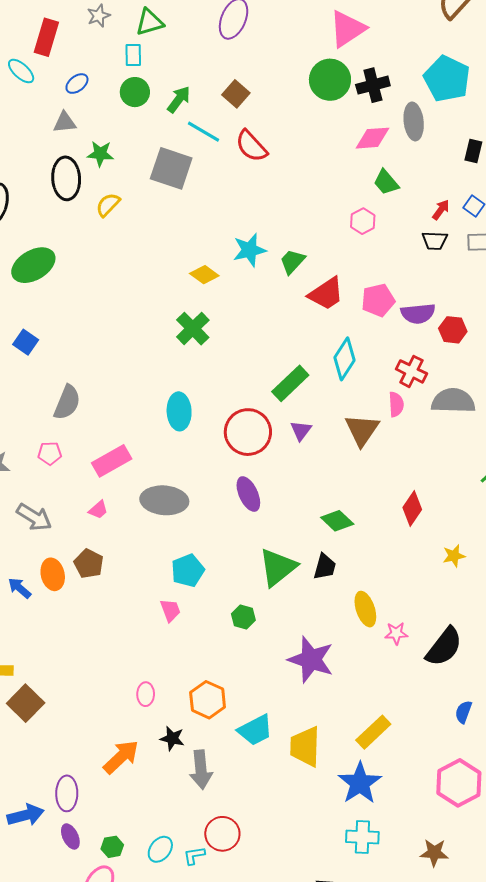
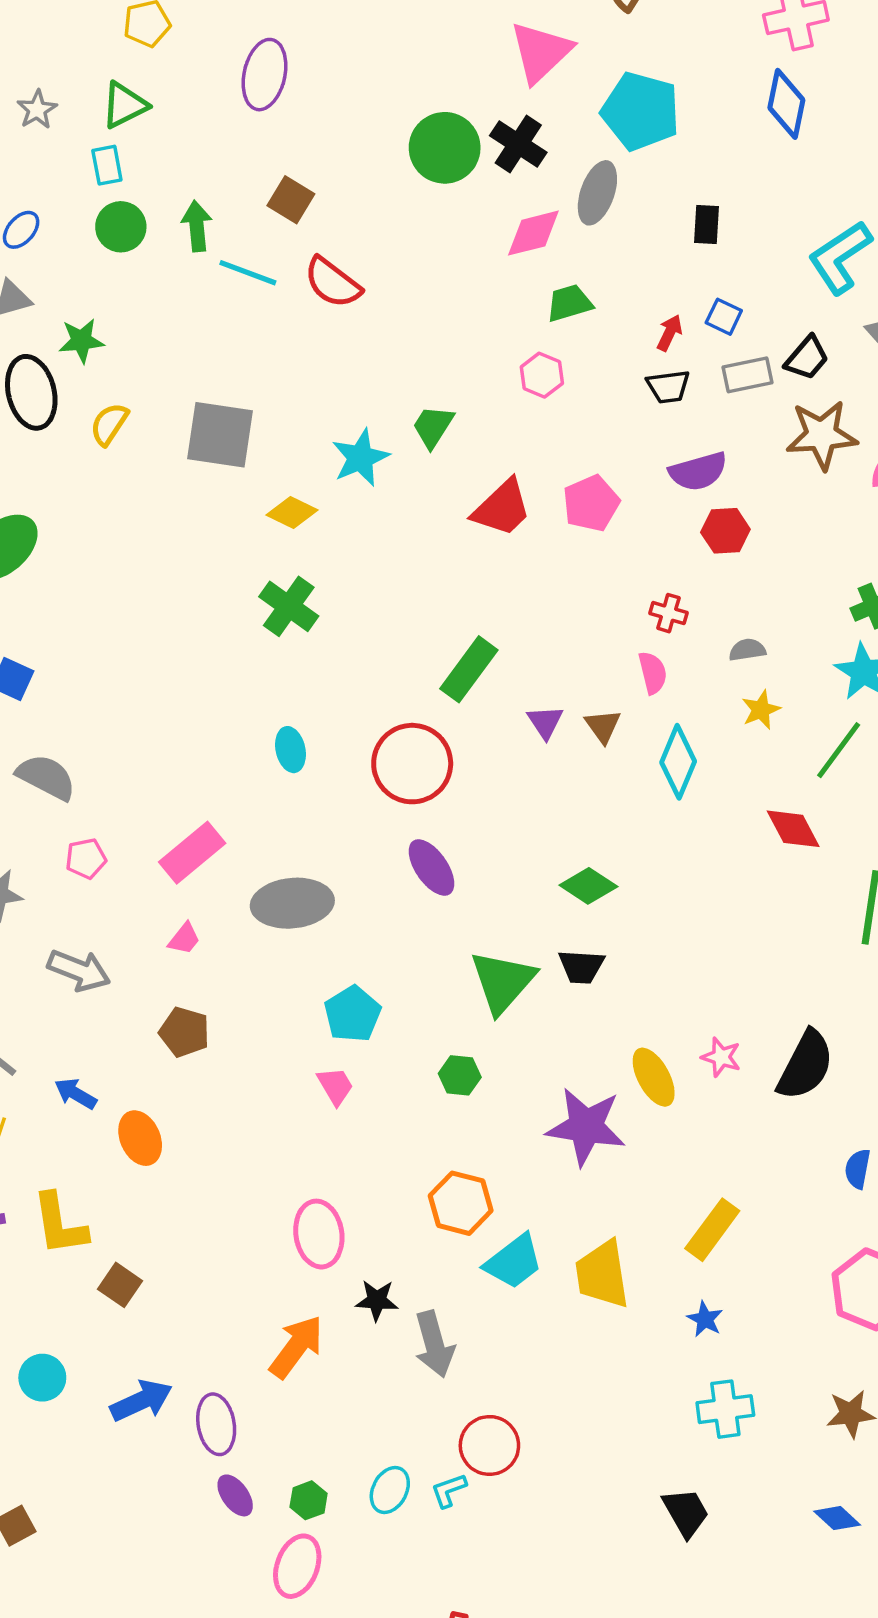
pink triangle: (347, 29) -> (541, 52), moved
black cross: (373, 85) -> (518, 144), turned -32
green arrow: (179, 99) -> (197, 226), turned -32
gray ellipse: (414, 121) -> (597, 193), turned 36
gray square: (171, 168) -> (220, 435), moved
green trapezoid: (386, 182) -> (569, 303), turned 124
green trapezoid: (292, 261) -> (433, 426), moved
purple semicircle: (418, 314) -> (698, 471), moved
cyan diamond: (345, 359) -> (678, 762), moved
red cross: (411, 371) -> (668, 613), size x0.7
gray semicircle: (453, 401) -> (747, 650), size x0.5
gray semicircle: (67, 402) -> (46, 777), moved, turned -75
cyan ellipse: (179, 411) -> (291, 750), size x0.7
purple triangle: (301, 430) -> (545, 722), moved
brown triangle: (362, 430) -> (603, 726), size x0.6
red diamond: (412, 508) -> (793, 829), moved, turned -52
yellow star: (454, 556) -> (761, 710), moved
black trapezoid: (325, 567) -> (581, 967), turned 88
orange ellipse: (53, 574) -> (140, 1138), moved
yellow ellipse: (365, 609) -> (654, 1077), moved
pink star: (396, 633) -> (721, 1057), turned 30
pink ellipse: (146, 694) -> (319, 1234), size x1.6
orange hexagon: (208, 700) -> (461, 1203), moved
brown square: (26, 703) -> (120, 1285), size x0.7
blue star: (360, 783) -> (705, 1319), size x0.5
blue arrow: (26, 815) -> (141, 1401), moved

